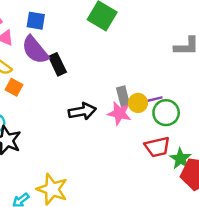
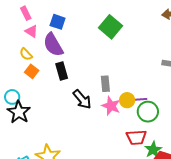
black rectangle: (57, 64) -> (62, 71), moved
gray rectangle: (123, 96) -> (105, 84), moved
black arrow: (82, 111) -> (82, 99), turned 50

